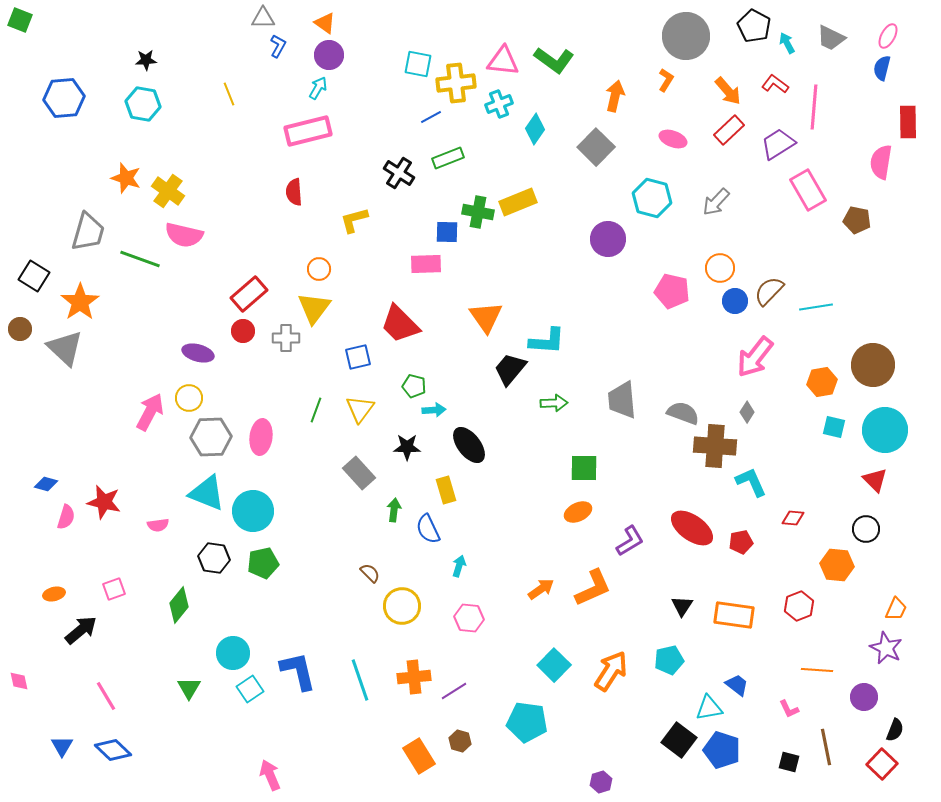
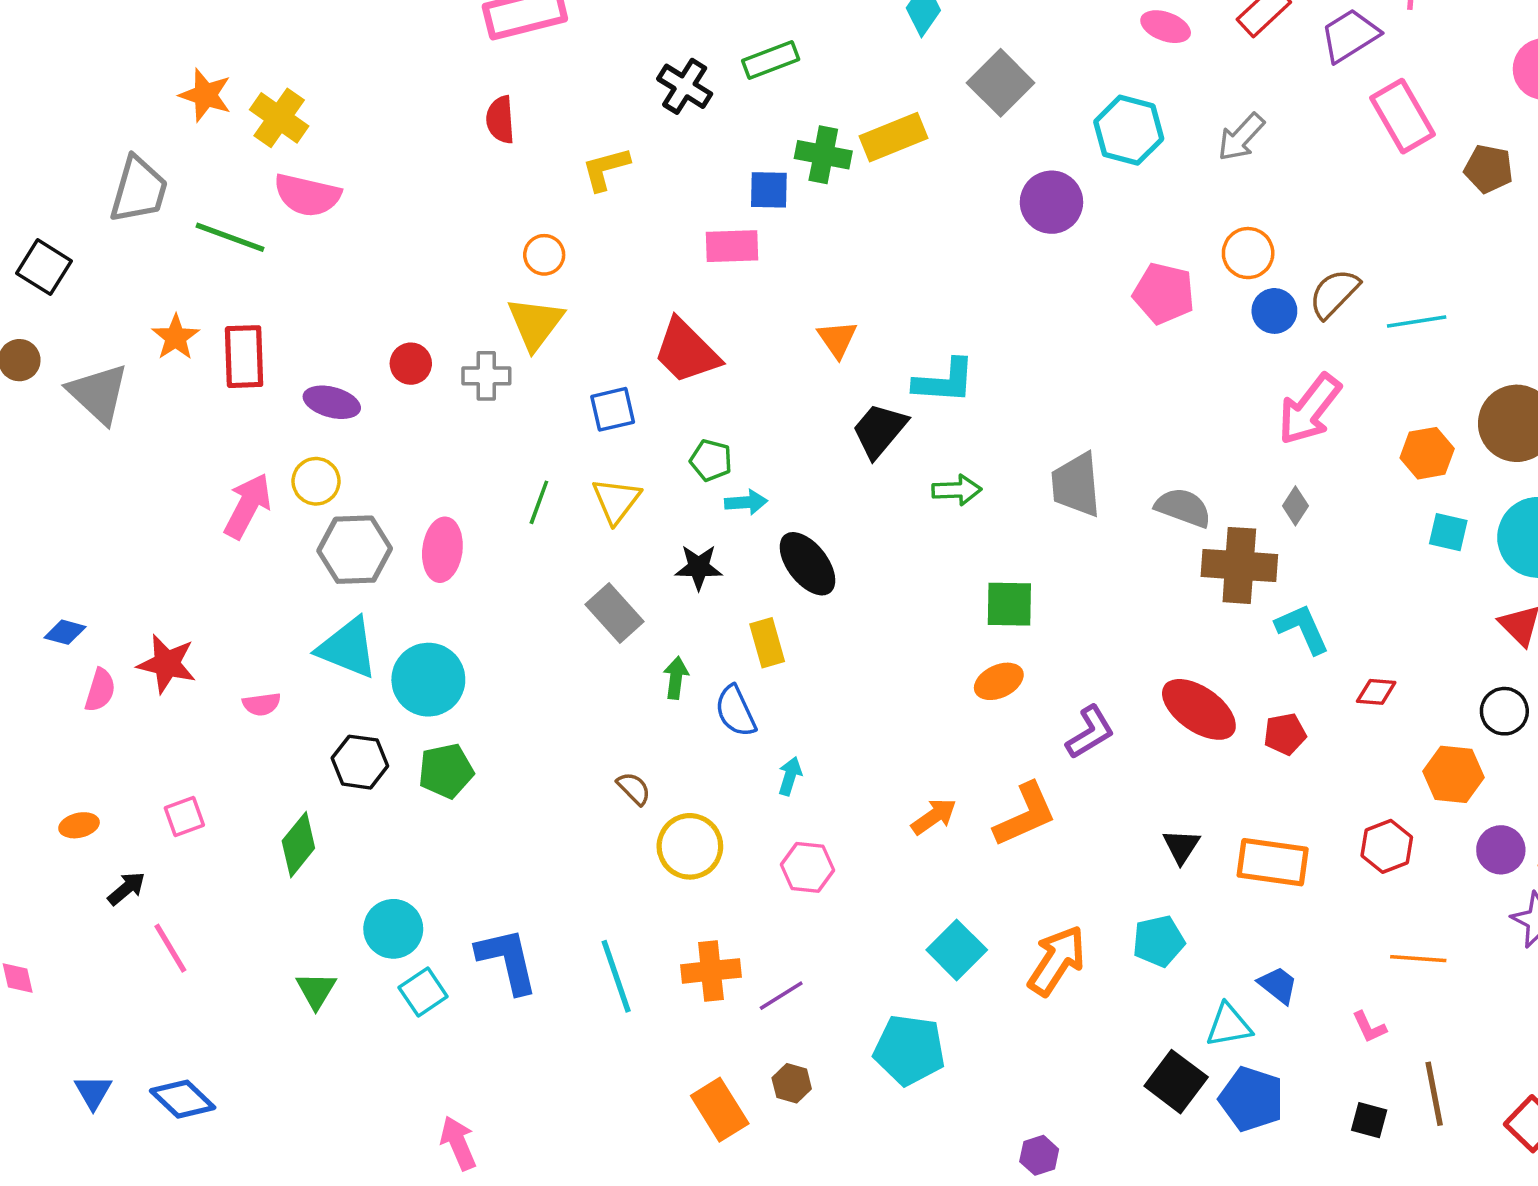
gray square: (596, 147) -> (1001, 83), moved
red rectangle: (249, 294) -> (244, 357), moved, turned -51
orange star: (80, 302) -> (176, 337), moved, size x0.7
orange triangle: (486, 317) -> (837, 339), size x0.7
black arrow: (81, 630) -> (126, 888), size x0.7
pink line: (106, 696) -> (170, 948), moved
purple circle: (864, 697) -> (1501, 850), moved

